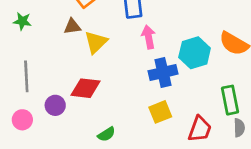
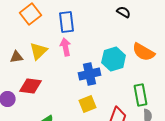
brown triangle: (72, 26) -> (17, 57), moved
pink arrow: (149, 37) -> (66, 47), moved

